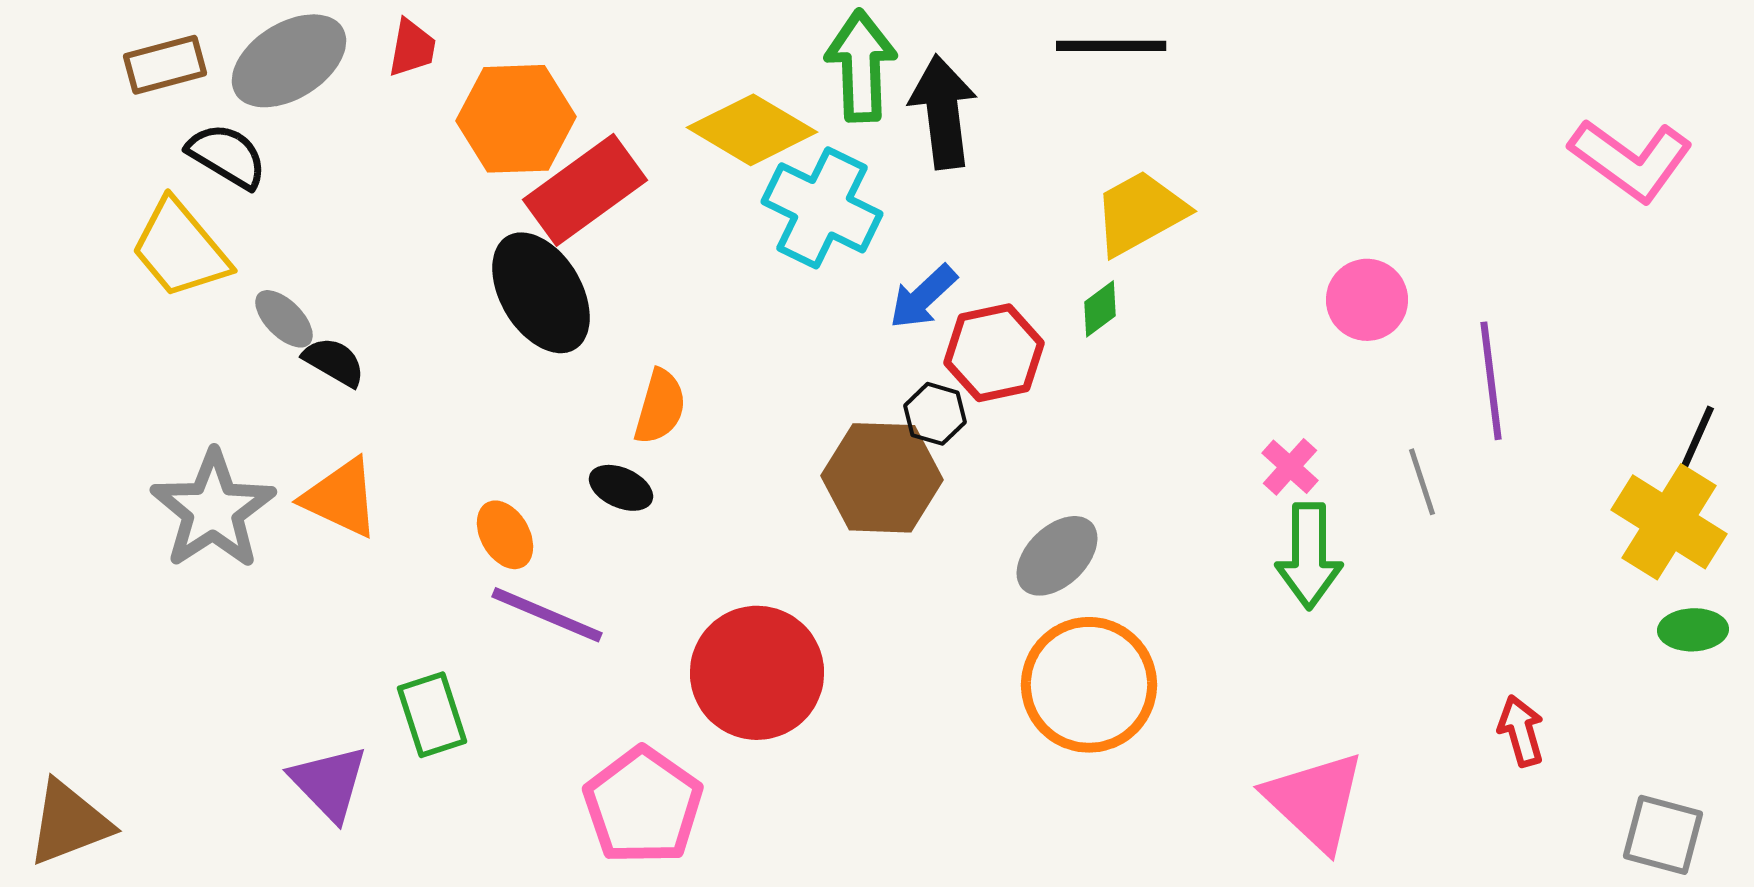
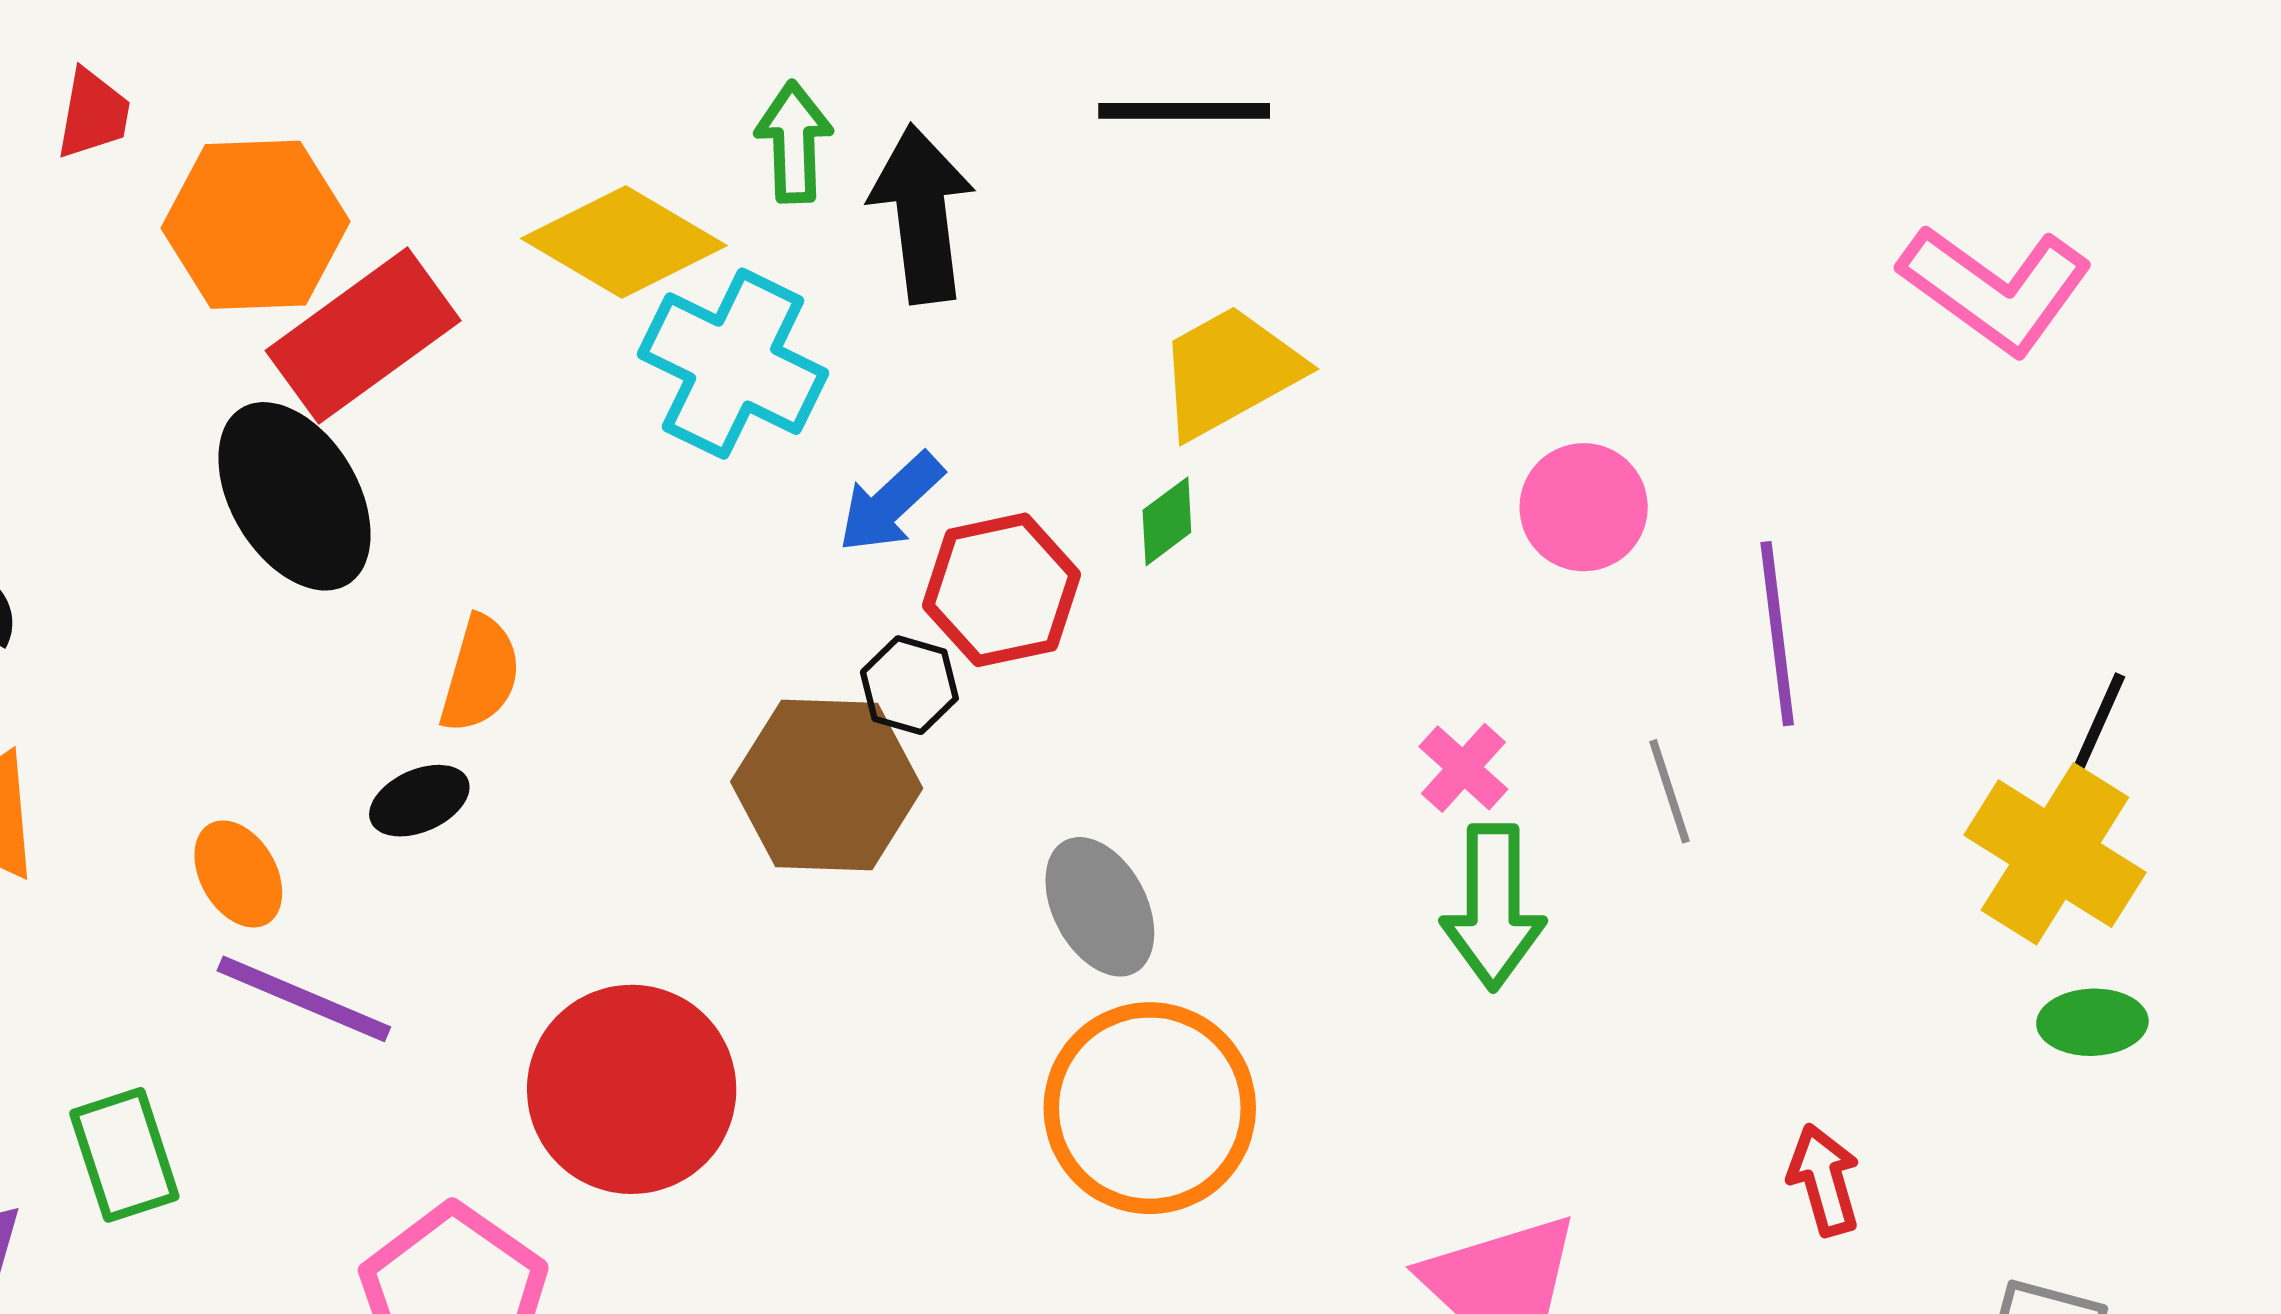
green arrow: (861, 66) -> (794, 142), size x0.7
black ellipse: (621, 488) -> (419, 801), turned -48
gray ellipse: (1057, 556) -> (1100, 907), turned -74

